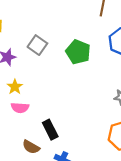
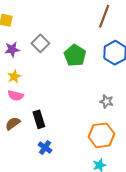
brown semicircle: (31, 147) -> (13, 124), moved, turned 105

